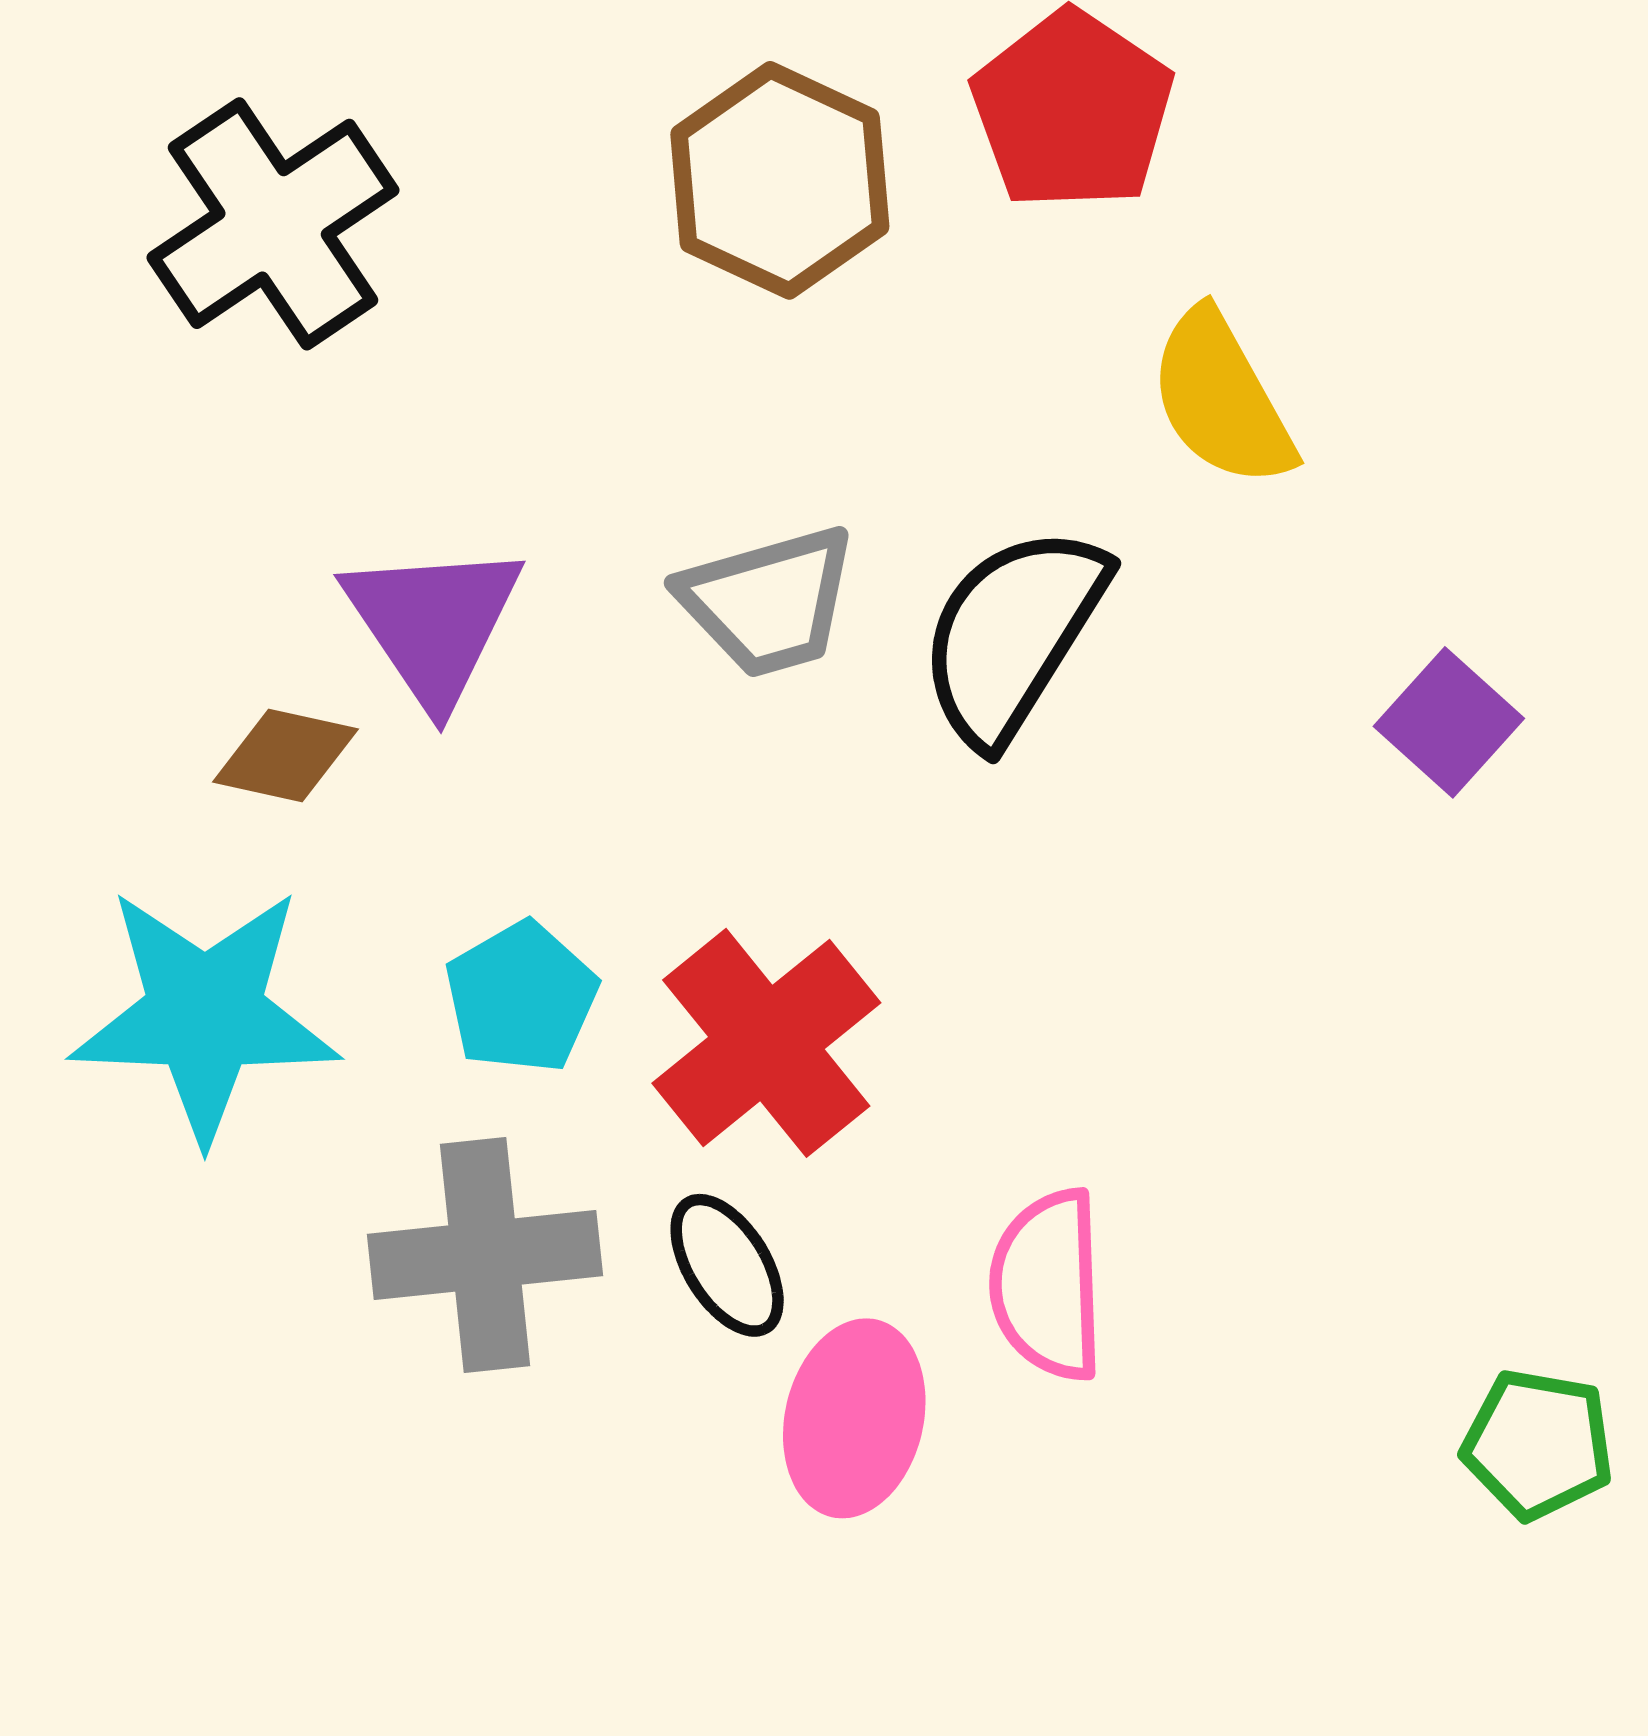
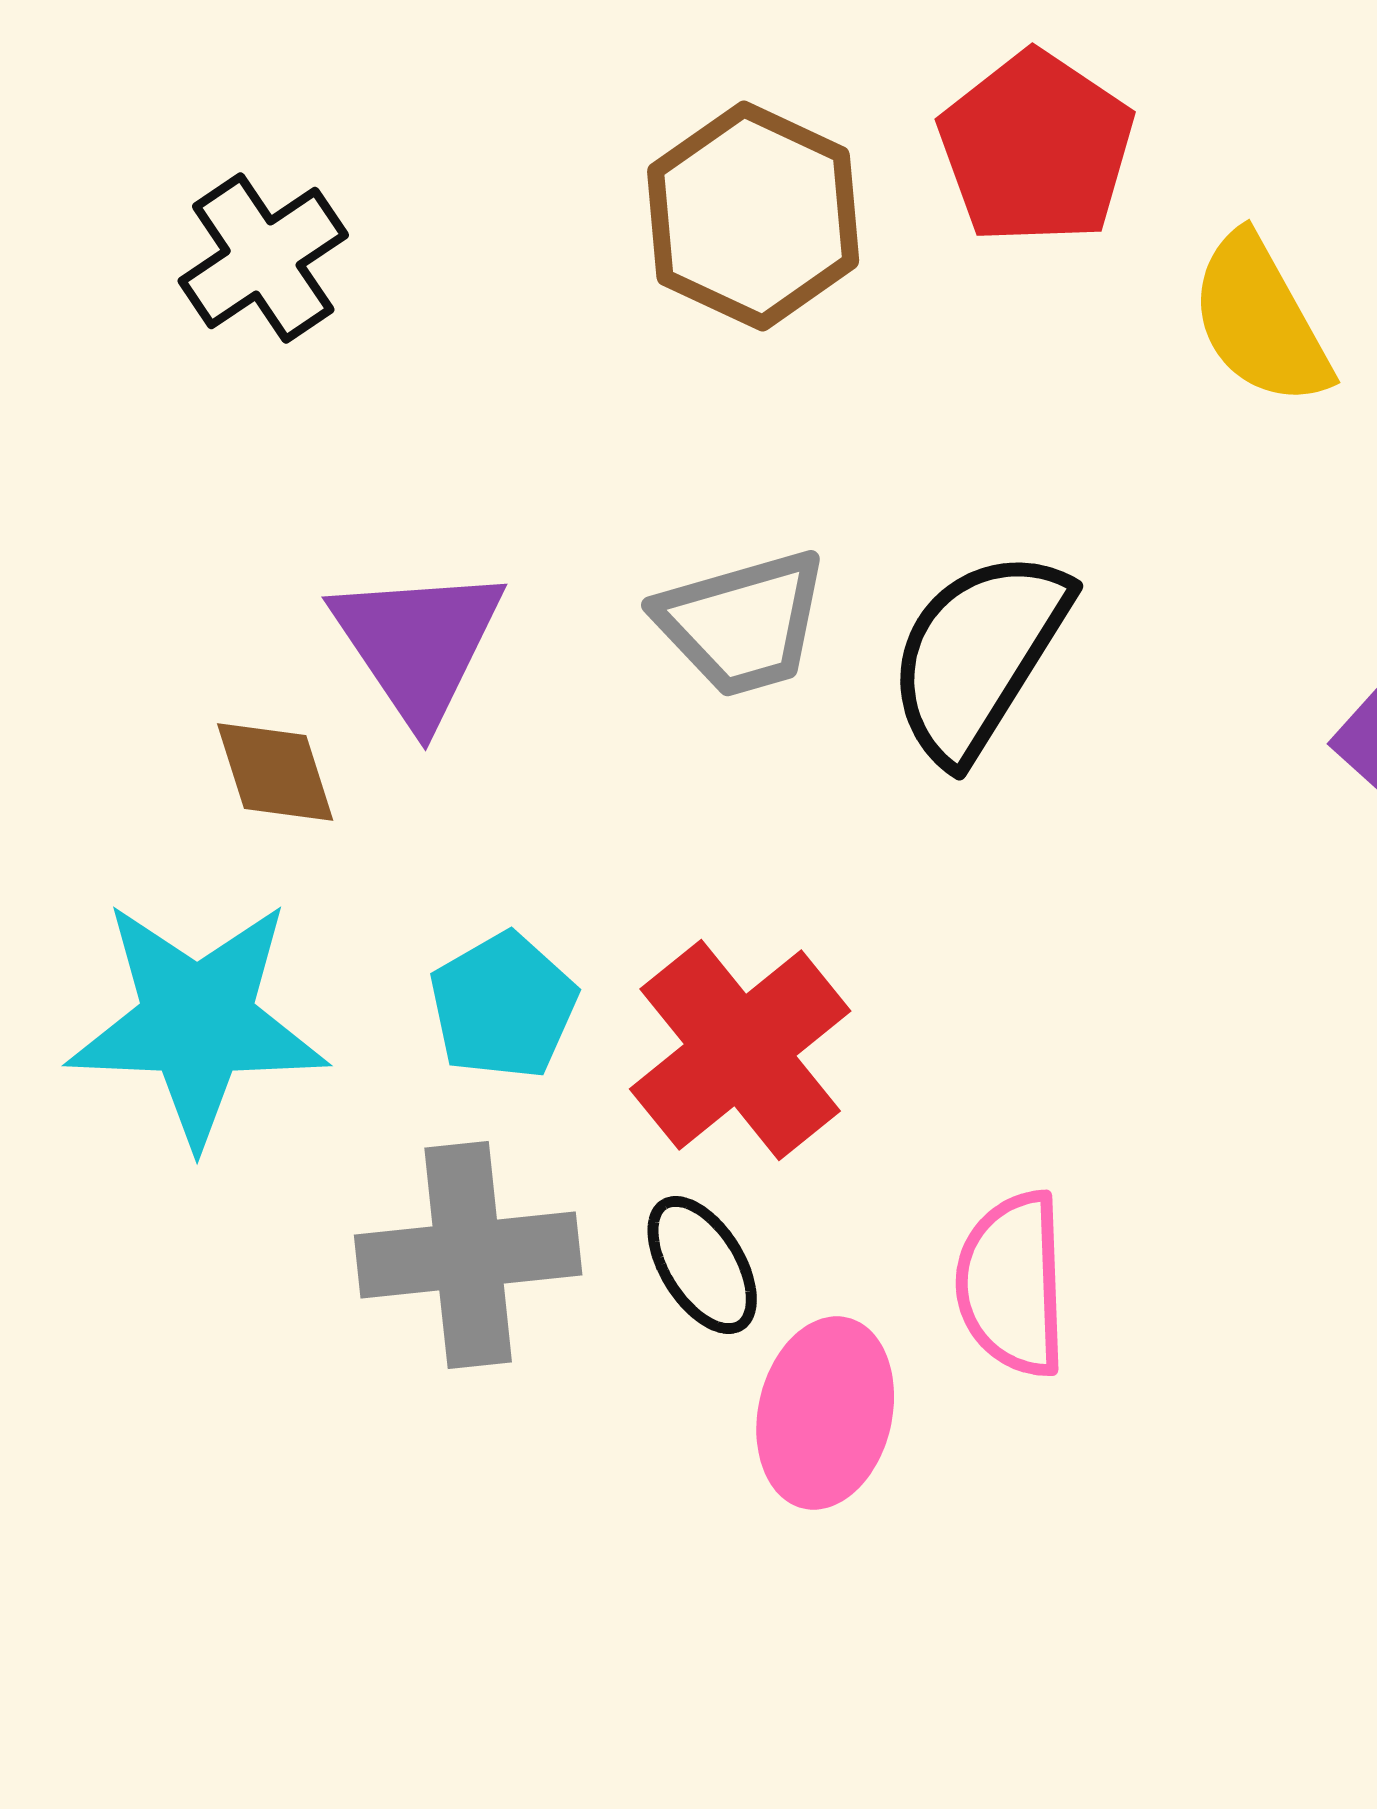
black cross: (273, 224) -> (263, 258), size x0.7
yellow semicircle: (1221, 399) -> (1260, 320), moved
brown diamond: (285, 755) -> (275, 772), turned 60

